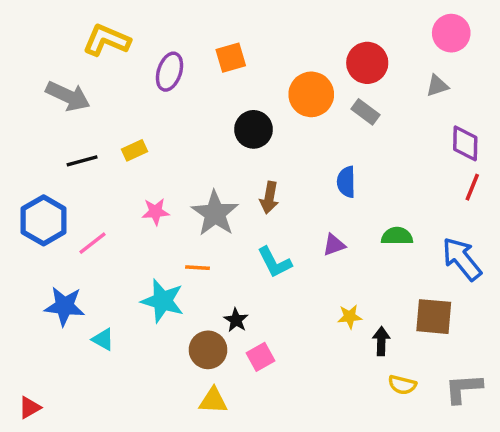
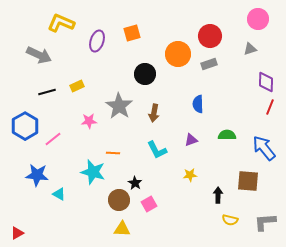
gray rectangle: (365, 112) -> (209, 64), turned -56
gray star: (215, 213) -> (119, 106), moved
yellow star: (350, 317) -> (190, 175), moved

